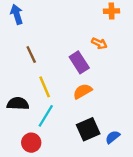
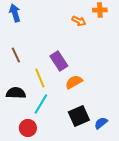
orange arrow: (99, 43) -> (79, 21), moved
brown line: (31, 55) -> (16, 55), moved
purple rectangle: (79, 62) -> (59, 61), moved

